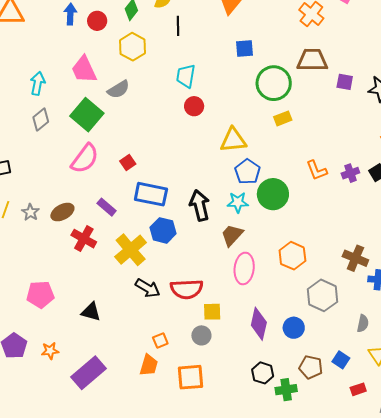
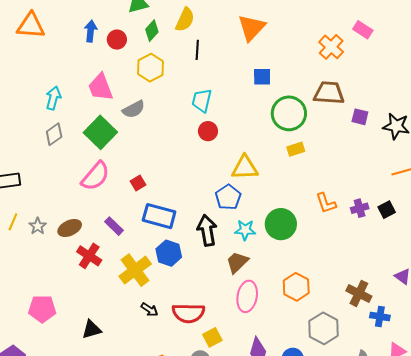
blue pentagon: (248, 172) -> (228, 197), moved
black arrow: (148, 288) -> (150, 310), size x0.7
black triangle: (91, 312) -> (92, 329), turned -35
yellow square: (212, 312) -> (212, 337), turned -30

